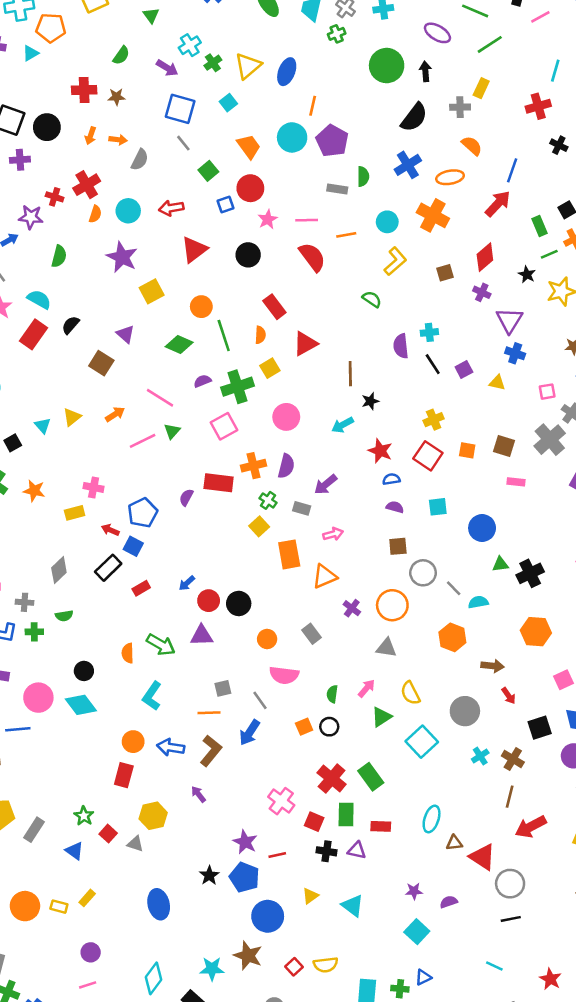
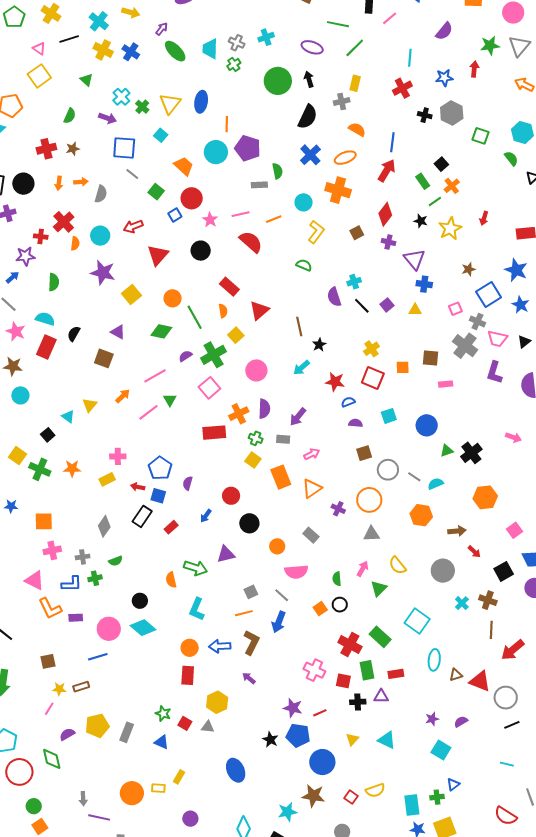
pink line: (160, 398) -> (155, 376), turned -50
purple semicircle: (186, 497) -> (188, 483), moved
red circle: (209, 601) -> (231, 496), moved
cyan square: (422, 742) -> (417, 621), moved

